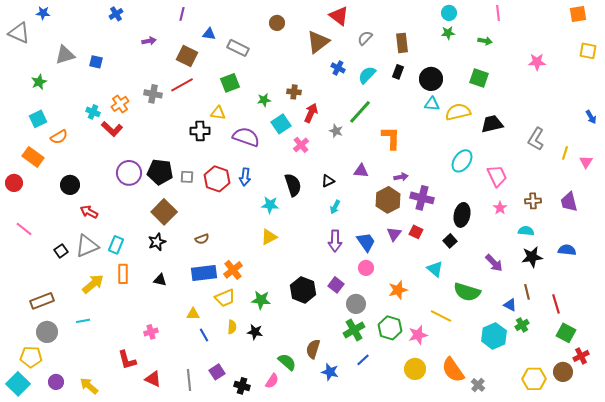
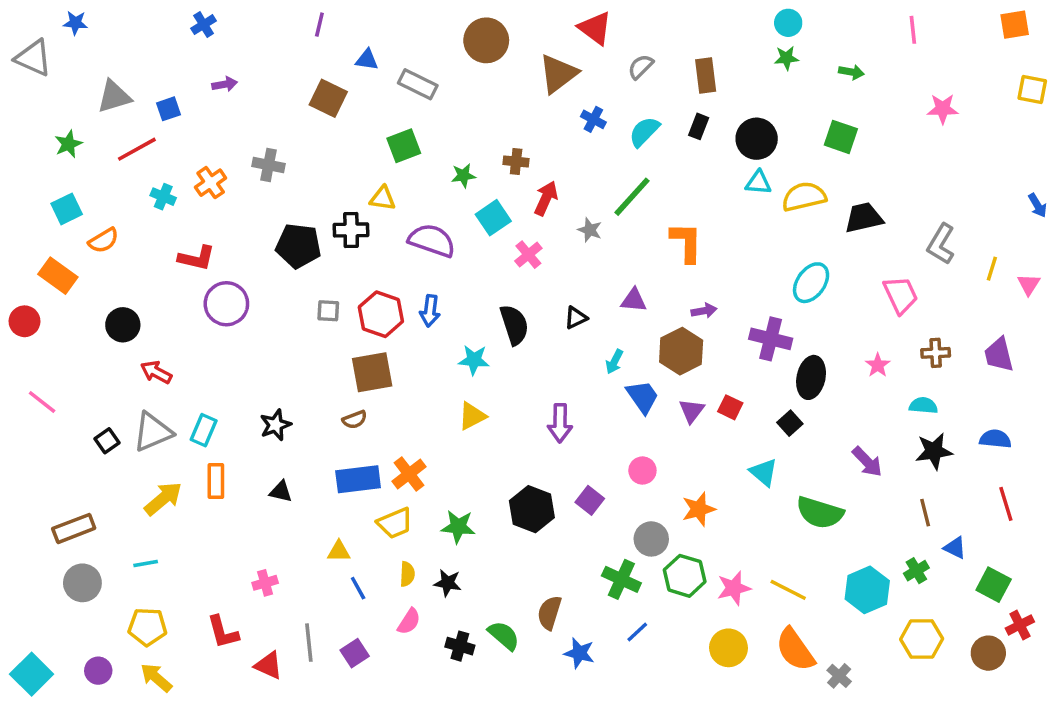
pink line: (498, 13) -> (913, 30), moved
brown circle: (277, 23) -> (486, 40), size x1.6
purple arrow: (149, 41) -> (225, 84), moved
blue square: (96, 62) -> (168, 109), turned -32
red line: (182, 85) -> (137, 149), moved
red L-shape: (112, 129) -> (197, 258), moved, turned -30
black pentagon: (160, 172) -> (298, 246), moved
pink trapezoid: (497, 176) -> (901, 295), moved
purple cross: (422, 198) -> (771, 339), moved
cyan arrow: (335, 207) -> (614, 362), moved
brown square: (164, 212) -> (372, 372), moved, turned 35
purple arrow: (335, 241) -> (560, 423), moved
blue trapezoid: (366, 242) -> (642, 397), moved
gray circle: (356, 304) -> (651, 539), moved
red line: (556, 304) -> (1006, 504), moved
blue triangle: (510, 305) -> (955, 548), moved
yellow line: (441, 316) -> (788, 590), moved
green cross: (354, 330) -> (621, 579), turned -35
yellow pentagon: (31, 357) -> (147, 627), moved
purple square: (217, 372) -> (355, 653), moved
yellow hexagon: (534, 379) -> (922, 639), moved
gray line: (189, 380) -> (309, 643), moved
pink semicircle: (272, 381) -> (409, 621), moved
black cross: (242, 386) -> (460, 646), moved

